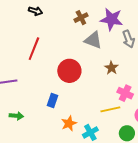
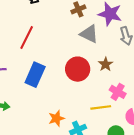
red circle: (69, 71) -> (78, 69), moved
blue rectangle: (52, 101) -> (35, 75), moved, size x1.6

